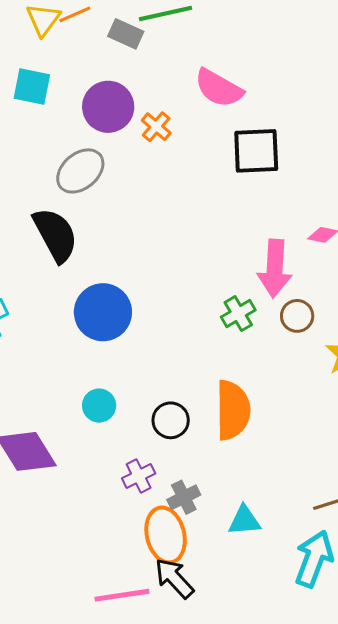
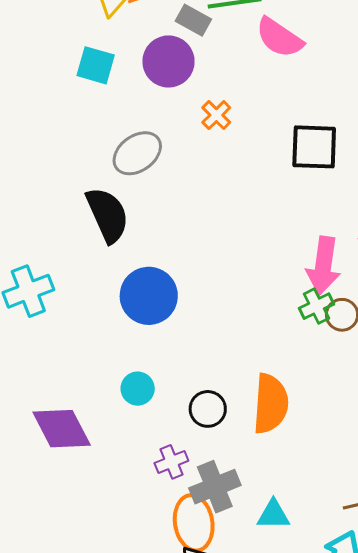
pink semicircle: (219, 88) -> (279, 38), moved
purple circle: (108, 107) -> (169, 61), moved
green cross: (238, 314) -> (317, 306), moved
gray cross: (184, 497) -> (215, 487), size x1.5

